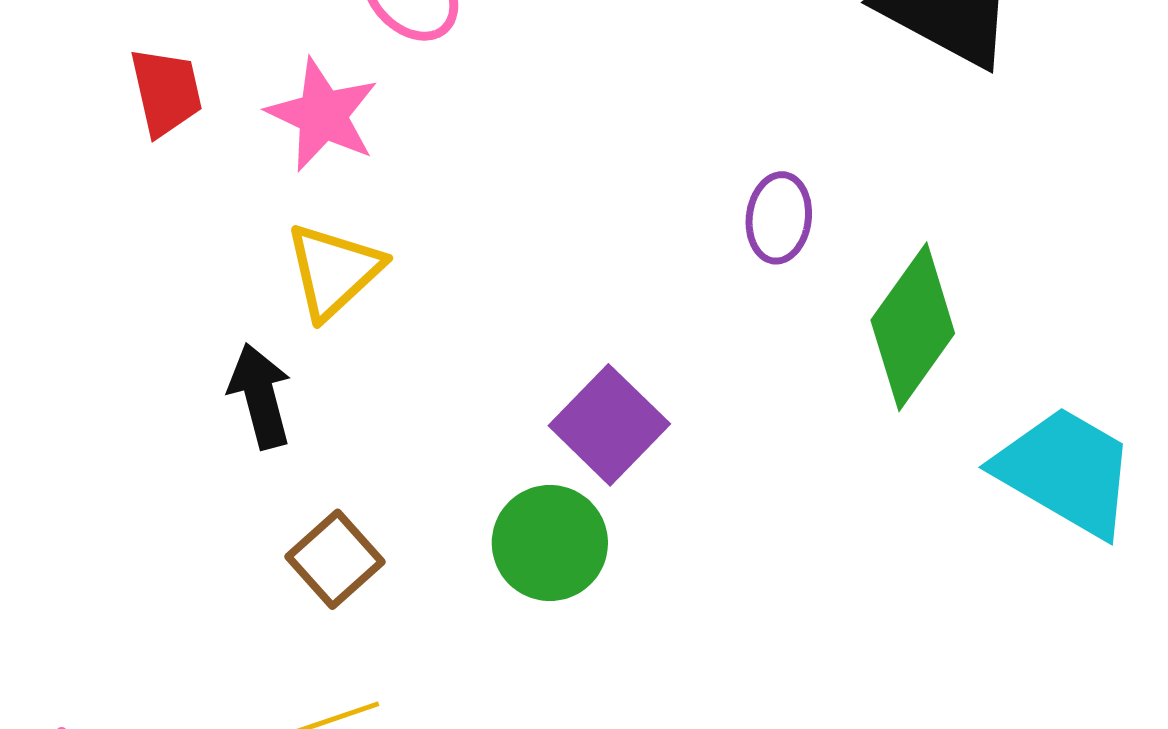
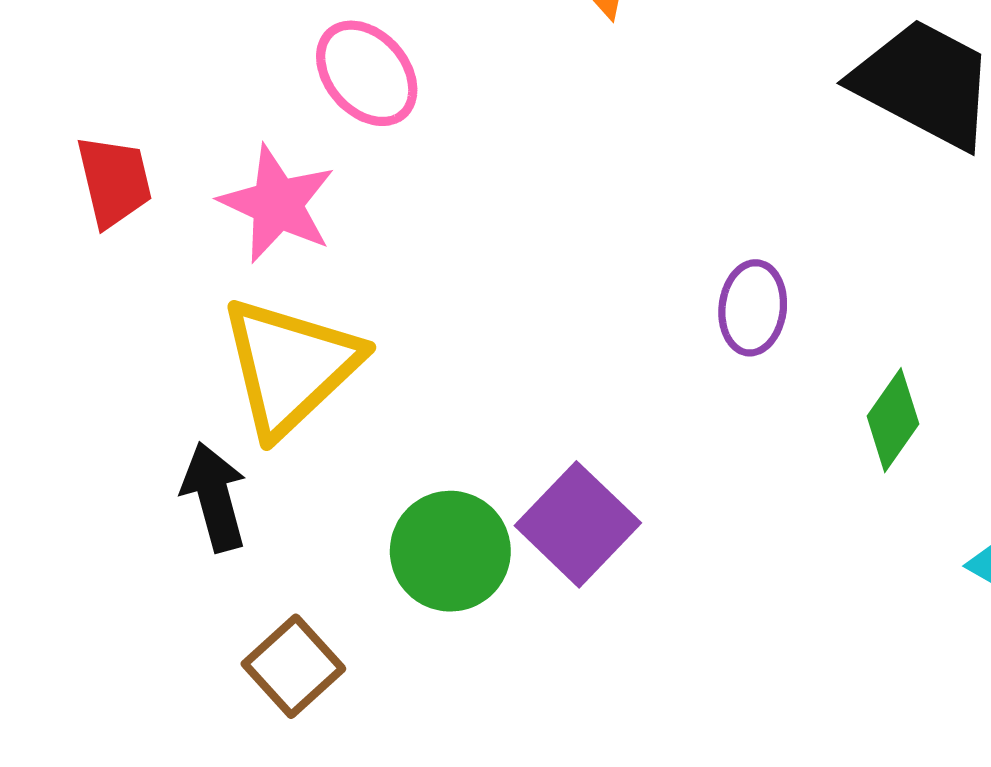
yellow triangle: (334, 271) -> (290, 366), size x1.4
green diamond: (913, 327) -> (893, 420), size x0.6
green circle: (550, 543) -> (450, 551), moved

